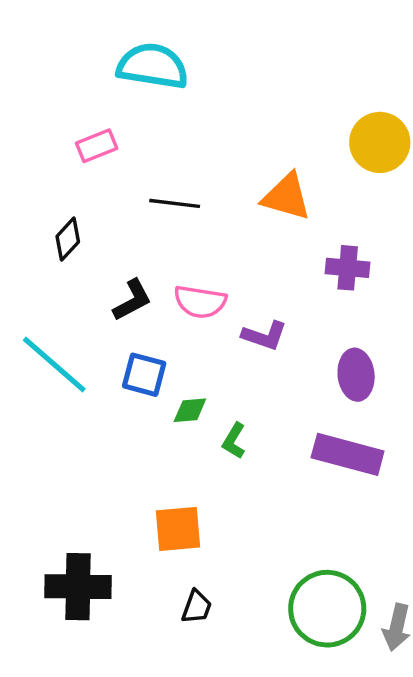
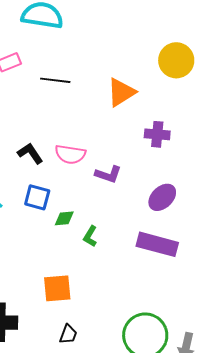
orange triangle: (287, 197) -> (121, 92), turned -48
black line: (175, 203) -> (55, 80), moved
black L-shape: (132, 300) -> (30, 153), turned -96
purple ellipse: (356, 375) -> (162, 197), turned 52

